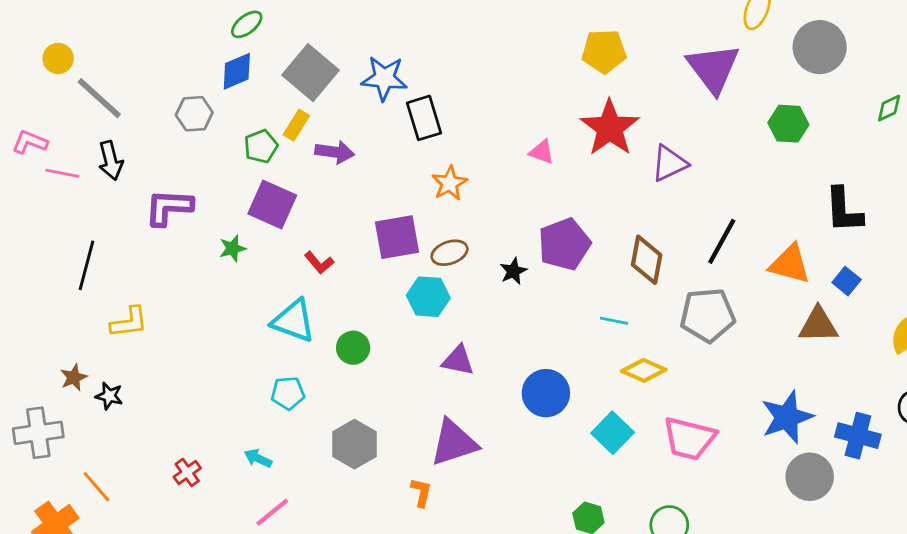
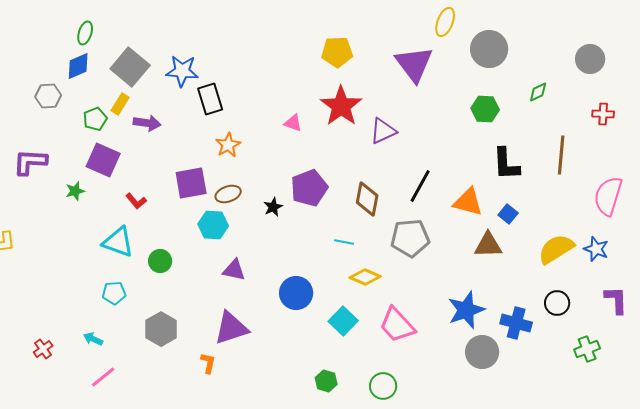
green ellipse: (247, 24) -> (85, 33), turned -35
green hexagon: (788, 124) -> (485, 109), moved
pink trapezoid: (689, 438) -> (397, 325), turned 33

